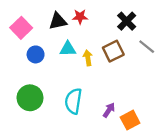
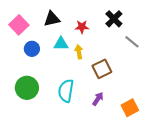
red star: (80, 17) -> (82, 27), moved
brown square: (113, 51) -> (102, 69), moved
orange square: (130, 120) -> (130, 108), moved

